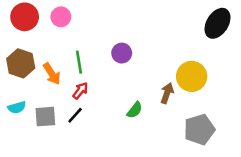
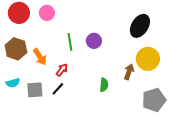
black ellipse: (217, 23) -> (140, 26), moved
green line: (79, 62) -> (70, 42), moved
green semicircle: (135, 110) -> (104, 85), turned -32

